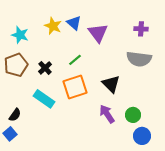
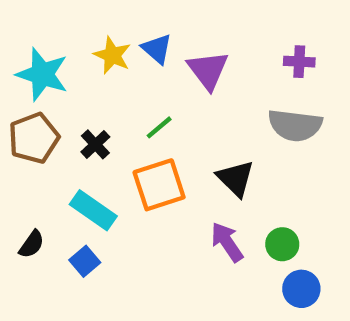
cyan star: (20, 35) -> (42, 74), size x1.4
blue square: (10, 134) -> (85, 261), moved

